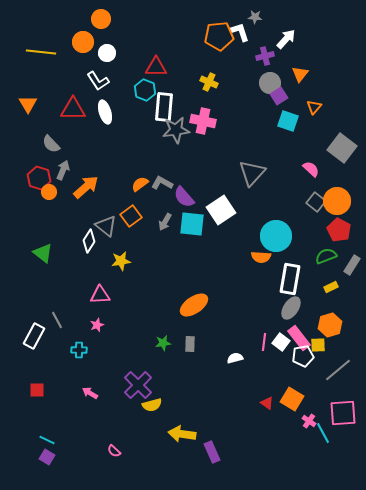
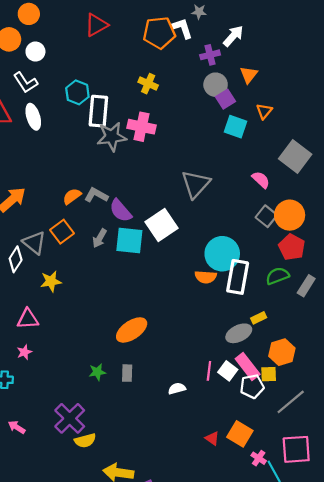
red triangle: (156, 67) -> (96, 25), moved, turned -30
white rectangle: (290, 279) -> (238, 277), moved
yellow rectangle: (331, 287) -> (259, 318), moved
gray ellipse: (291, 308) -> (239, 333), turned 30

